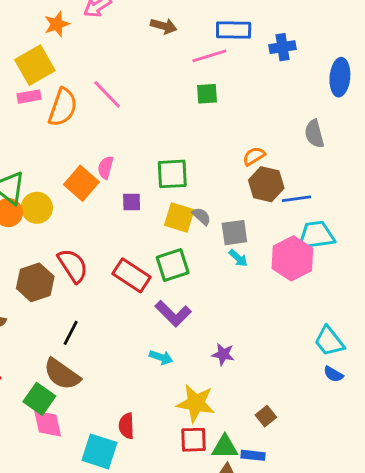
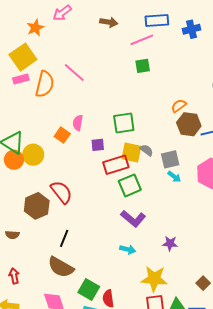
orange square: (81, 183) -> (62, 135), size x0.7
red rectangle: (132, 275) -> (116, 165), moved, turned -45
green square: (39, 399) -> (89, 290), moved

